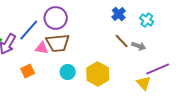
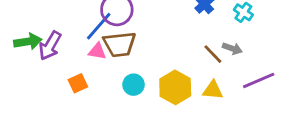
blue line: (29, 30) -> (99, 26), moved
brown line: (122, 41) -> (213, 54), moved
yellow triangle: (144, 83) -> (213, 90), moved, turned -42

